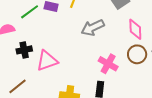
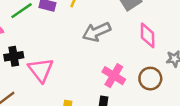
brown circle: (137, 54) -> (150, 79), moved
pink triangle: (47, 61) -> (41, 70), turned -50

